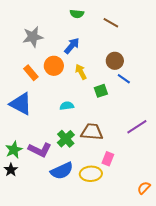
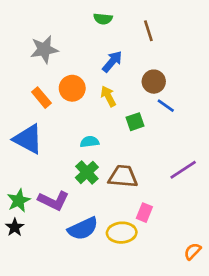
brown line: (111, 23) -> (148, 31), turned 42
blue arrow: (72, 46) -> (112, 61), moved
green cross: (66, 139) -> (87, 172), moved

